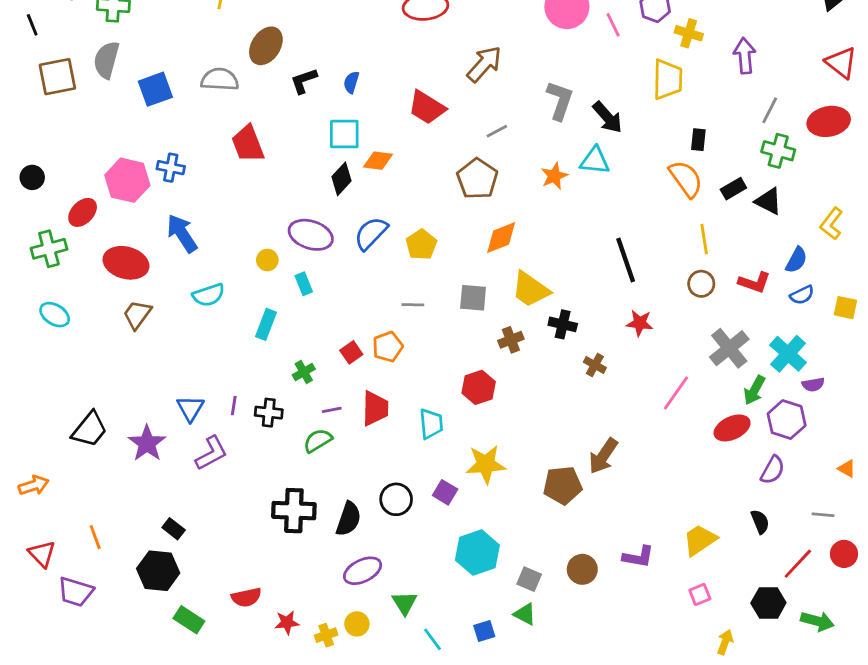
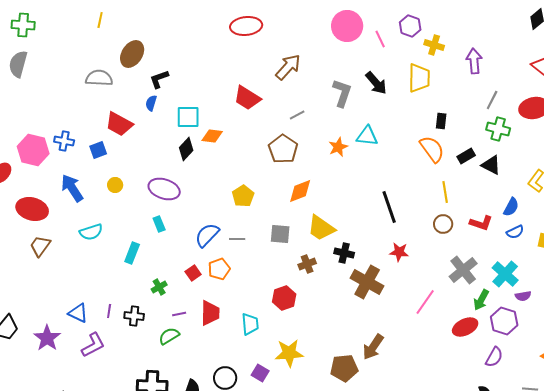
blue semicircle: (351, 82) -> (151, 103), moved
blue square: (155, 89) -> (98, 150), moved, size x0.7
black arrow: (607, 117) -> (376, 83), moved
red trapezoid: (248, 144) -> (119, 124), turned -40
blue semicircle: (371, 233) -> (207, 235), moved
yellow circle: (267, 260) -> (115, 185), moved
brown cross: (595, 365) -> (367, 282), size x2.0
blue triangle: (190, 408) -> (78, 313), turned -35

